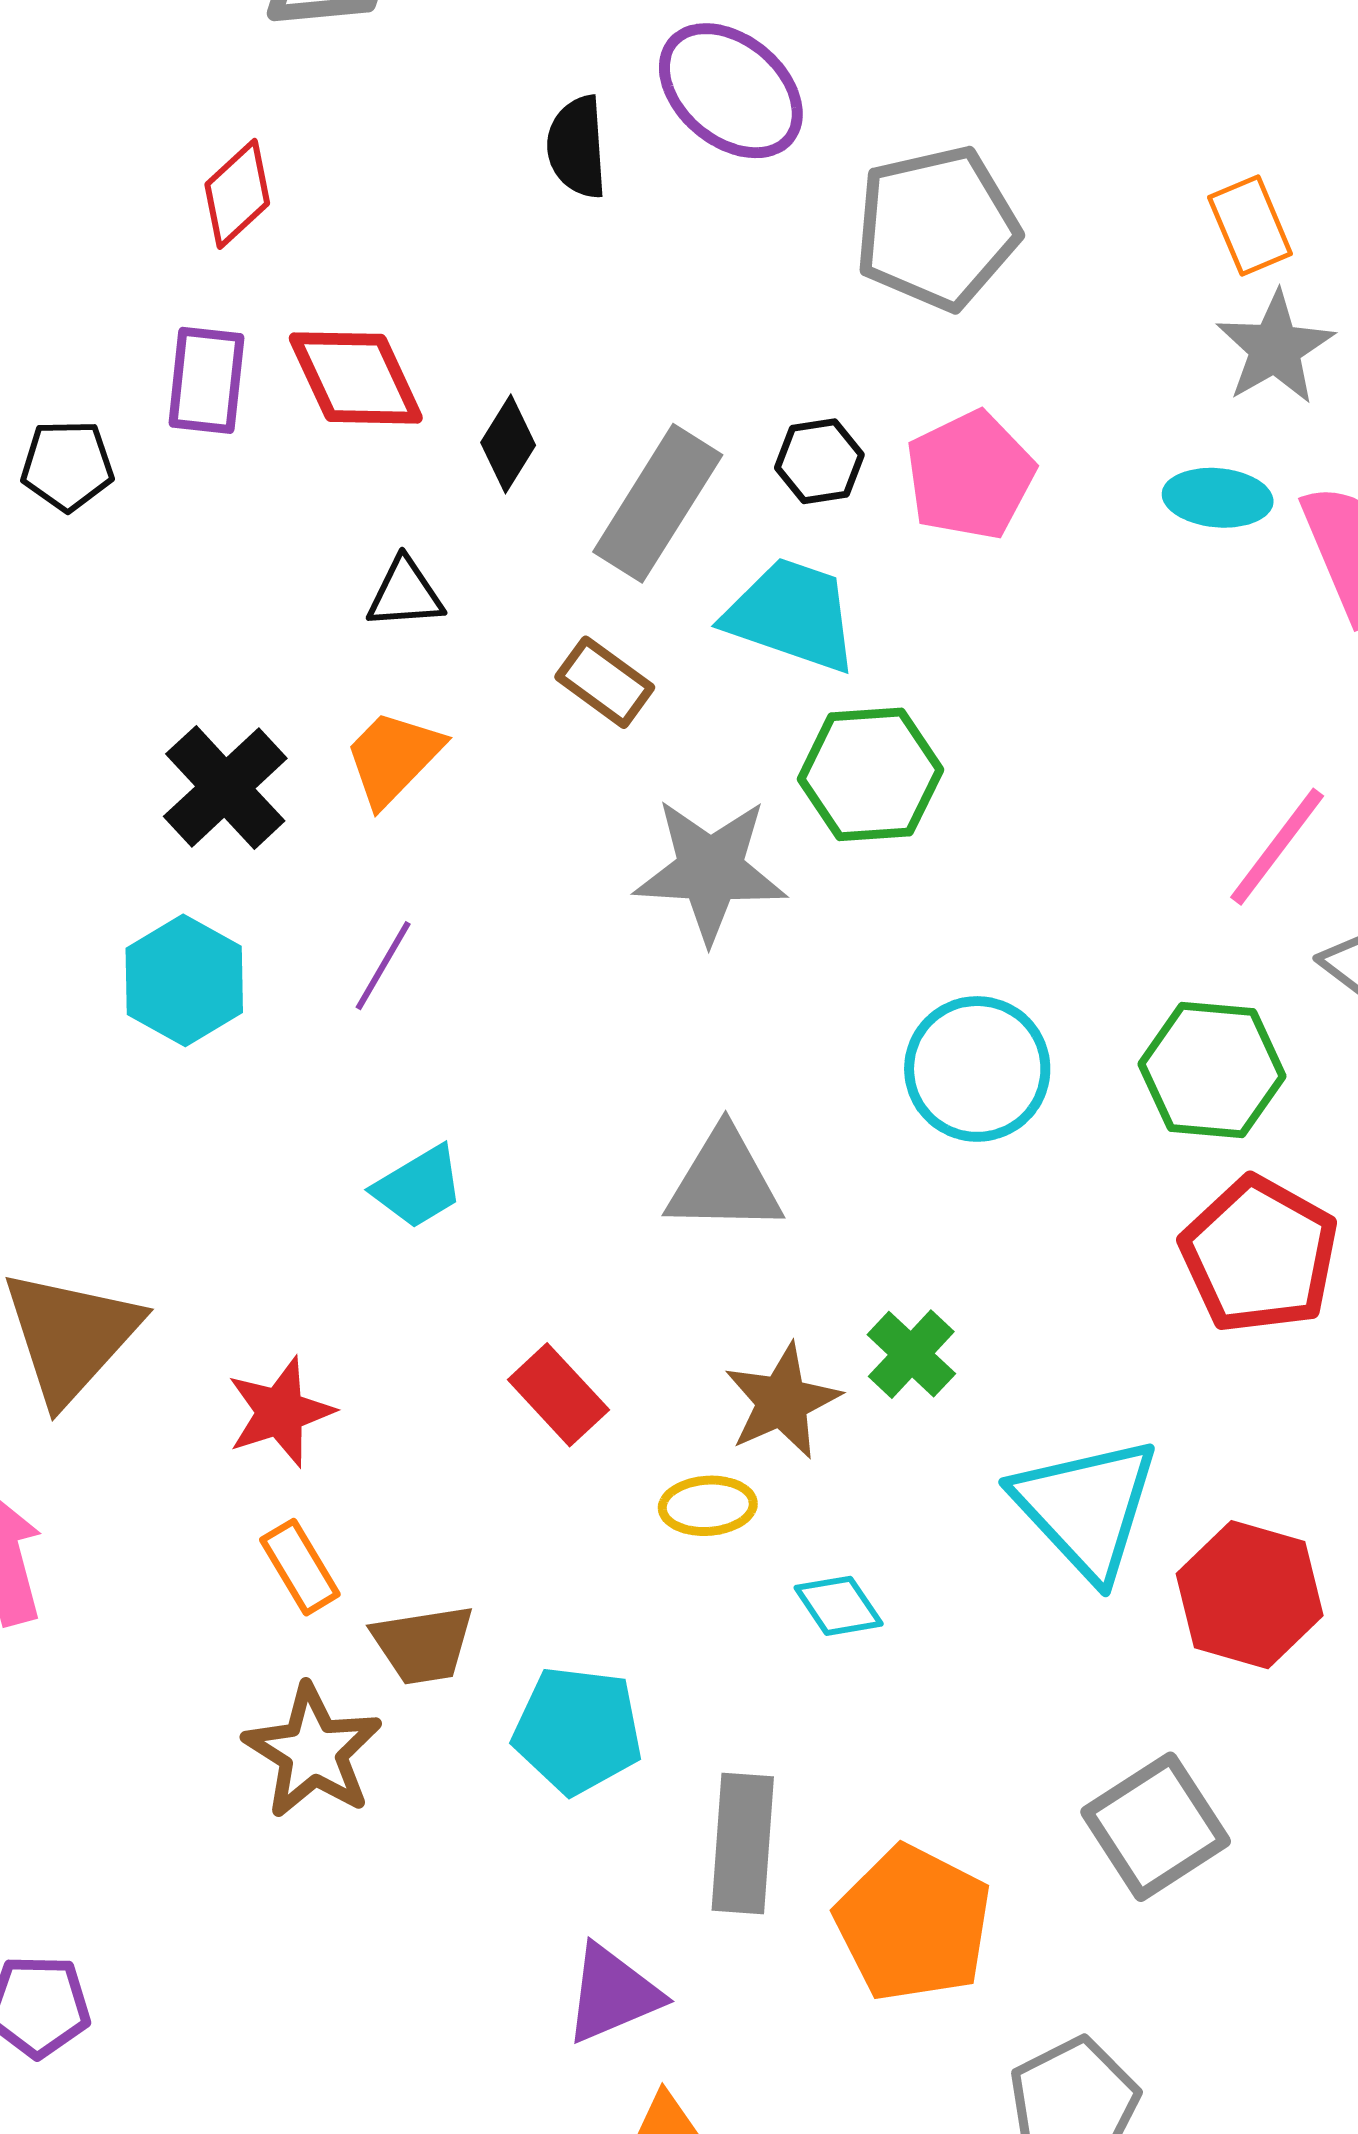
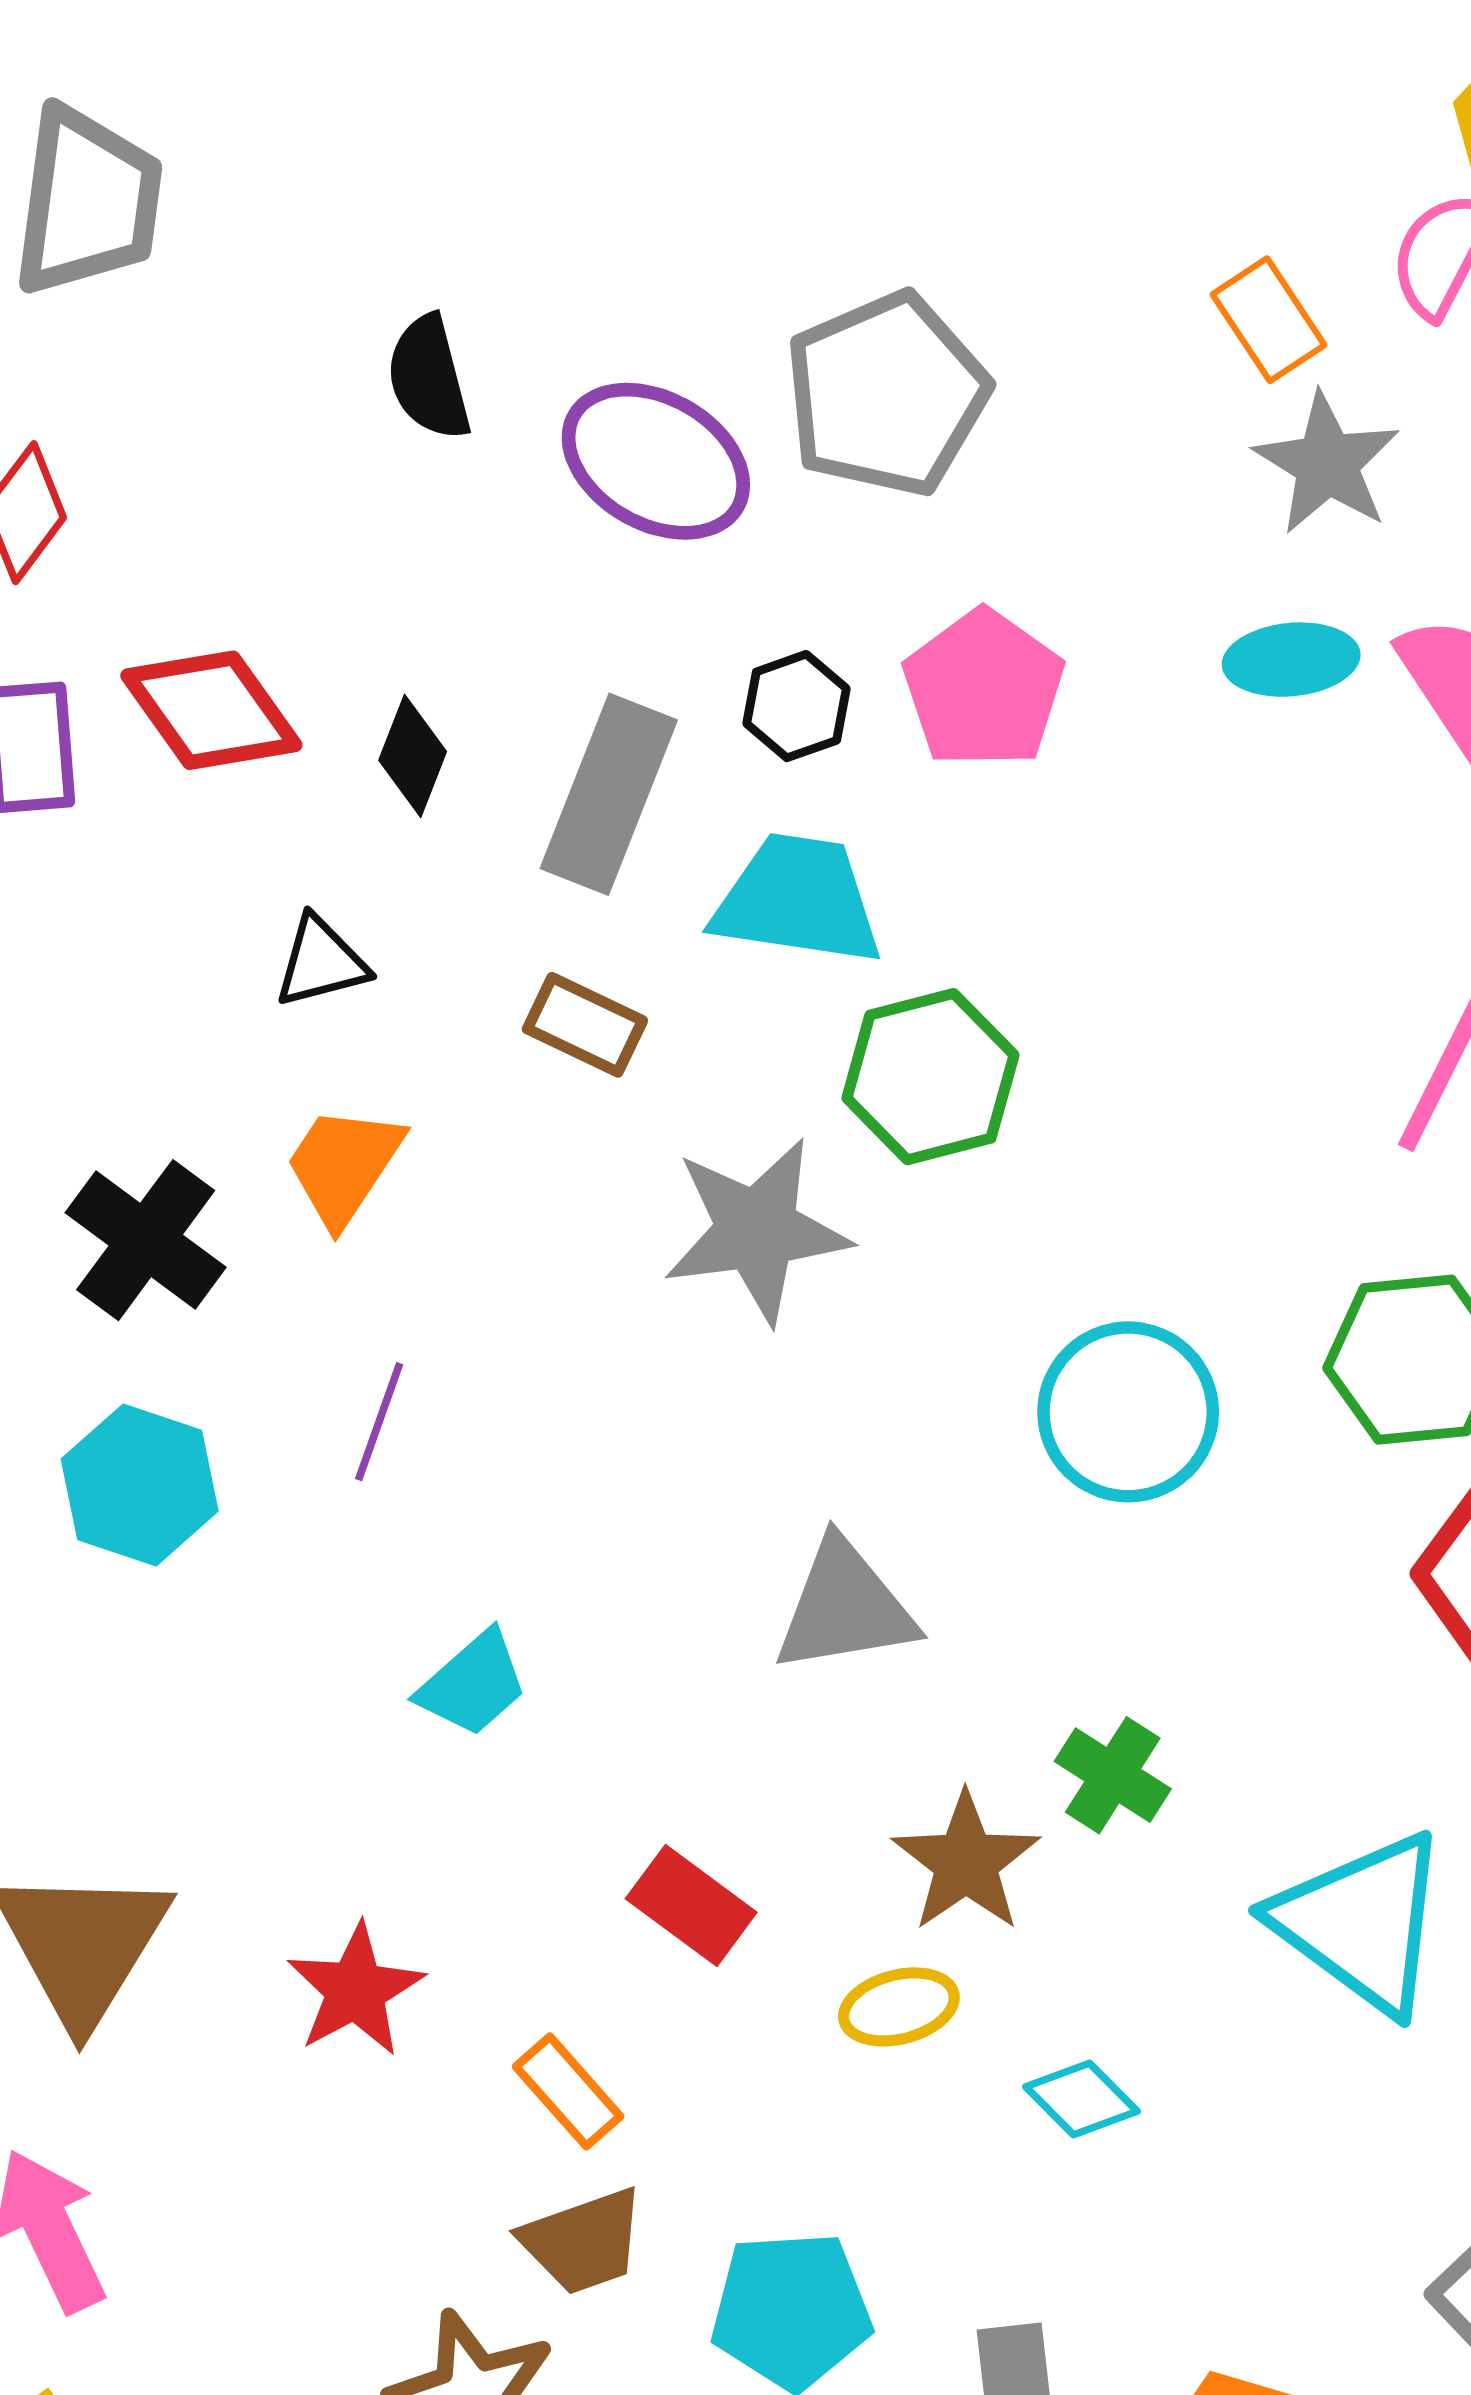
purple ellipse: (731, 91) -> (656, 461), moved
orange rectangle: (300, 1567) -> (568, 2091), moved

